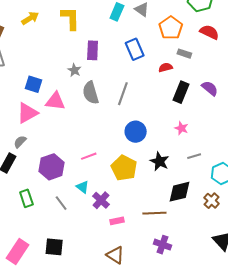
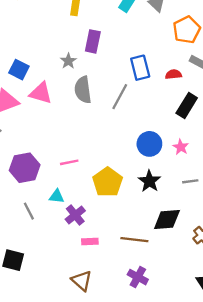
blue rectangle: (135, 49) -> (140, 68), moved
blue circle: (136, 132) -> (149, 144), moved
cyan triangle: (83, 187) -> (57, 196), turned -40

